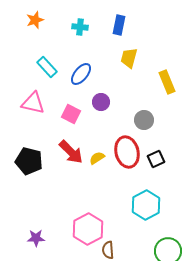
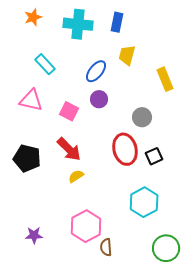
cyan cross: (80, 27) -> (78, 24), size x1.8
blue ellipse: (81, 74) -> (96, 71), moved
yellow semicircle: (97, 158) -> (76, 176), moved

